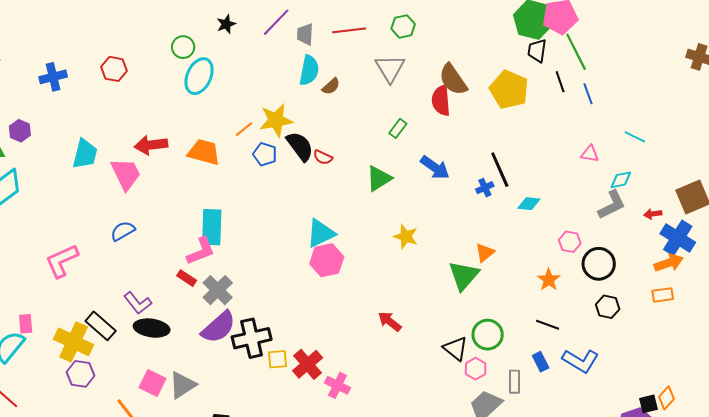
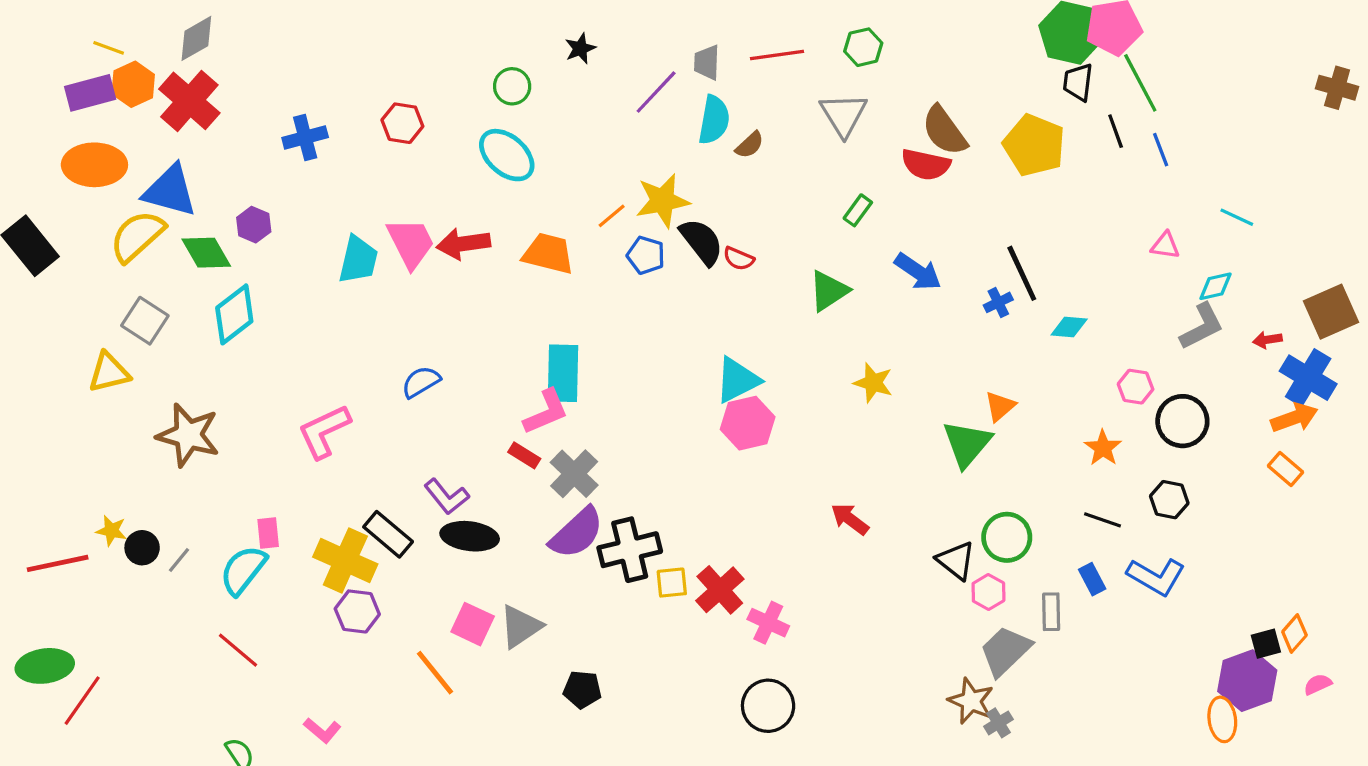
purple line: (276, 22) -> (656, 92), moved
cyan ellipse: (199, 76) -> (507, 155), moved, turned -72
red semicircle: (441, 101) -> (926, 165), turned -72
pink trapezoid: (126, 174) -> (411, 243), moved
orange rectangle: (663, 295) -> (1285, 469), turned 50
black hexagon: (608, 307) -> (1169, 500), moved

